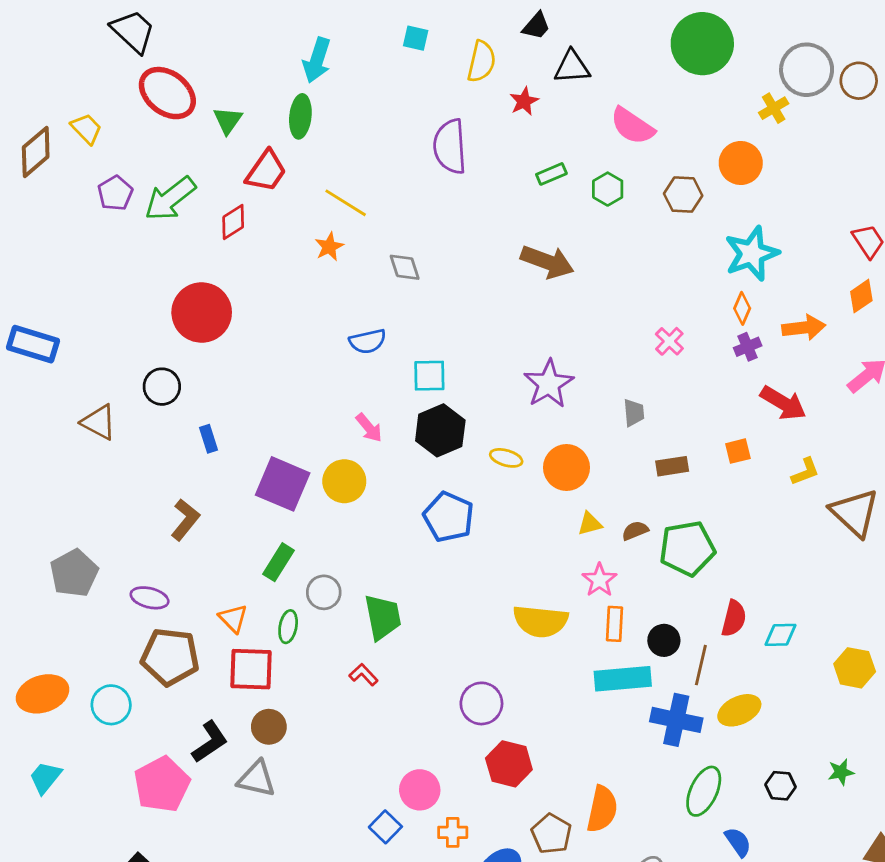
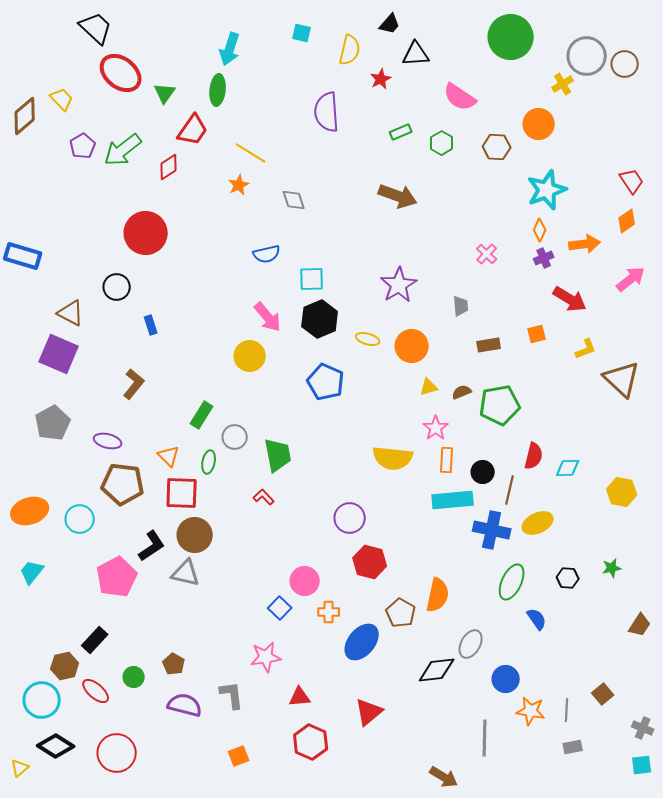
pink arrow: (369, 428) -> (268, 317), size x1.4
purple square: (283, 484) -> (59, 354), moved
brown circle: (269, 727) -> (195, 535), size x1.4

